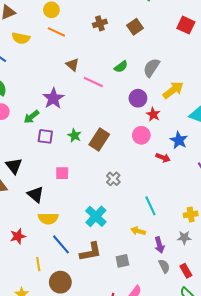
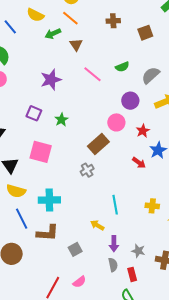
brown triangle: (73, 65) -> (76, 45), moved
red star: (153, 114) -> (143, 131), moved
green arrow: (31, 117) -> (53, 34), moved
pink circle: (141, 135) -> (116, 122), moved
brown rectangle: (99, 139) -> (98, 144), moved
pink square: (62, 173) -> (41, 152), size x1.6
yellow cross: (191, 214) -> (152, 206), moved
cyan cross: (96, 216) -> (49, 200), moved, turned 30
gray star: (184, 238) -> (138, 251), moved
gray square: (122, 261) -> (75, 249), turned -32

